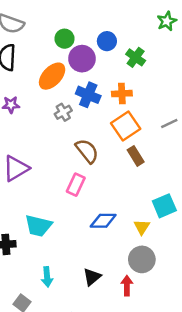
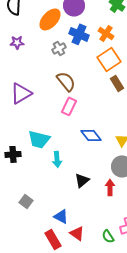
orange cross: (122, 94) -> (106, 33), turned 35
brown semicircle: (87, 151) -> (66, 81), moved
blue diamond: (103, 221) -> (91, 135), turned 50
cyan arrow: (47, 277) -> (57, 159), moved

